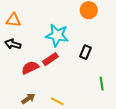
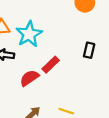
cyan star: (57, 35) -> (29, 34), moved, turned -30

